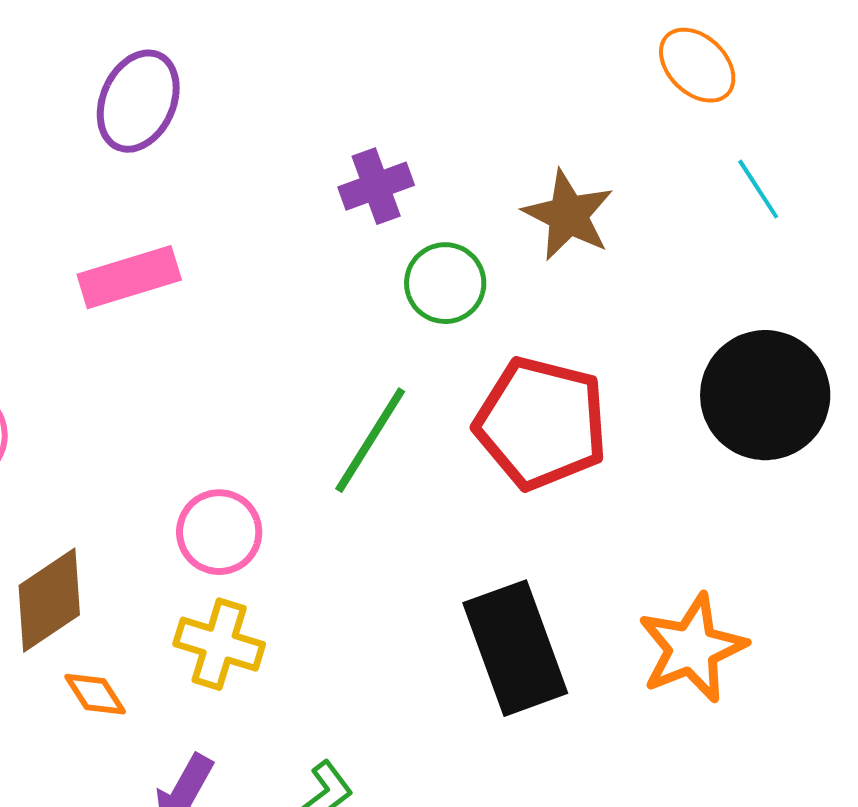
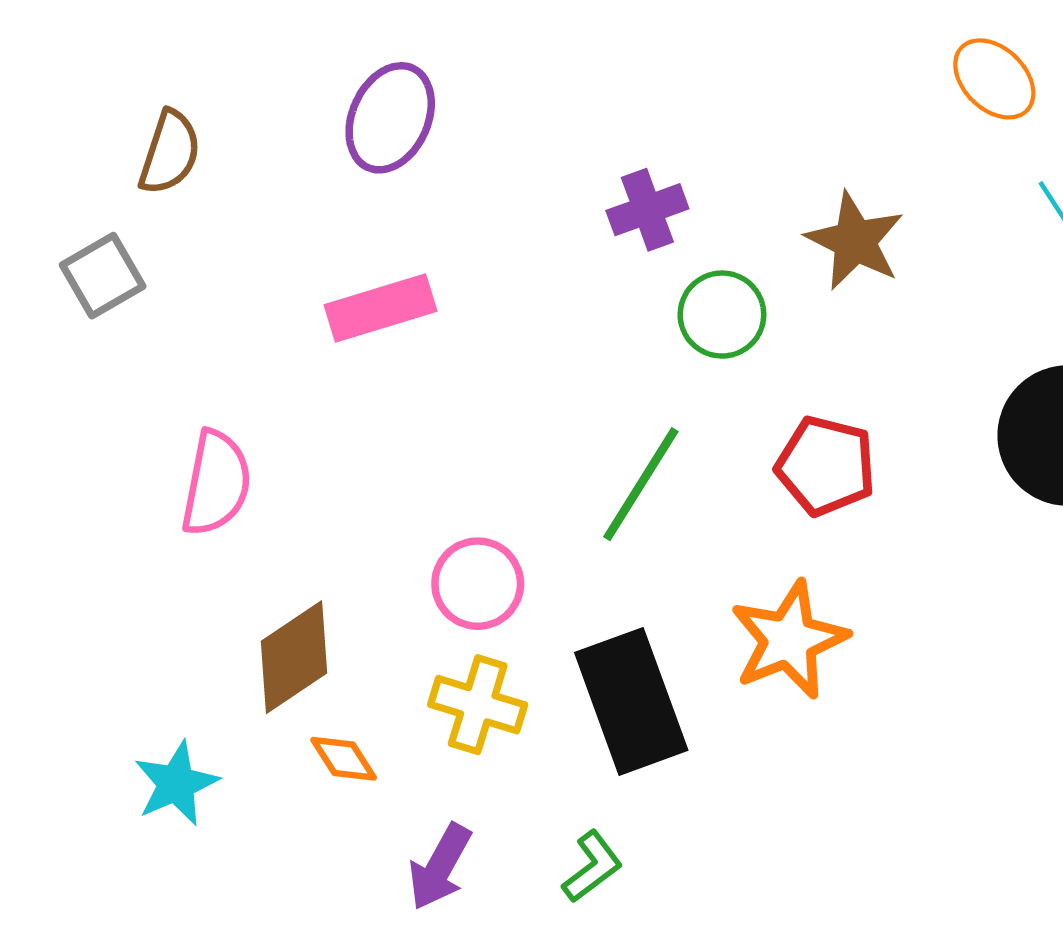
red pentagon: (541, 423) -> (826, 466), size x0.7
black rectangle: (515, 648) -> (631, 701), moved
orange star: (692, 648) -> (789, 640), moved

